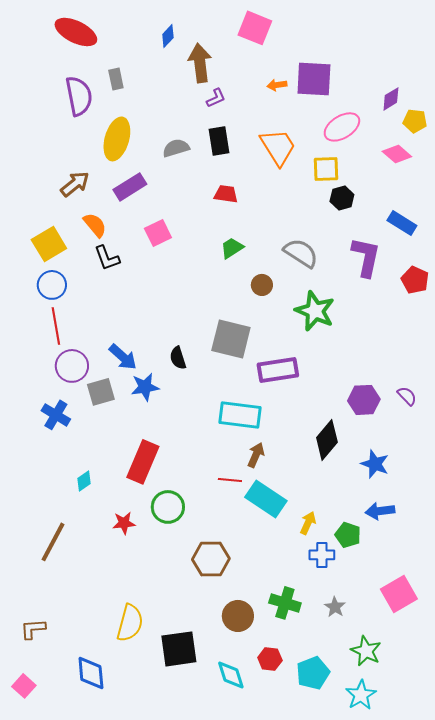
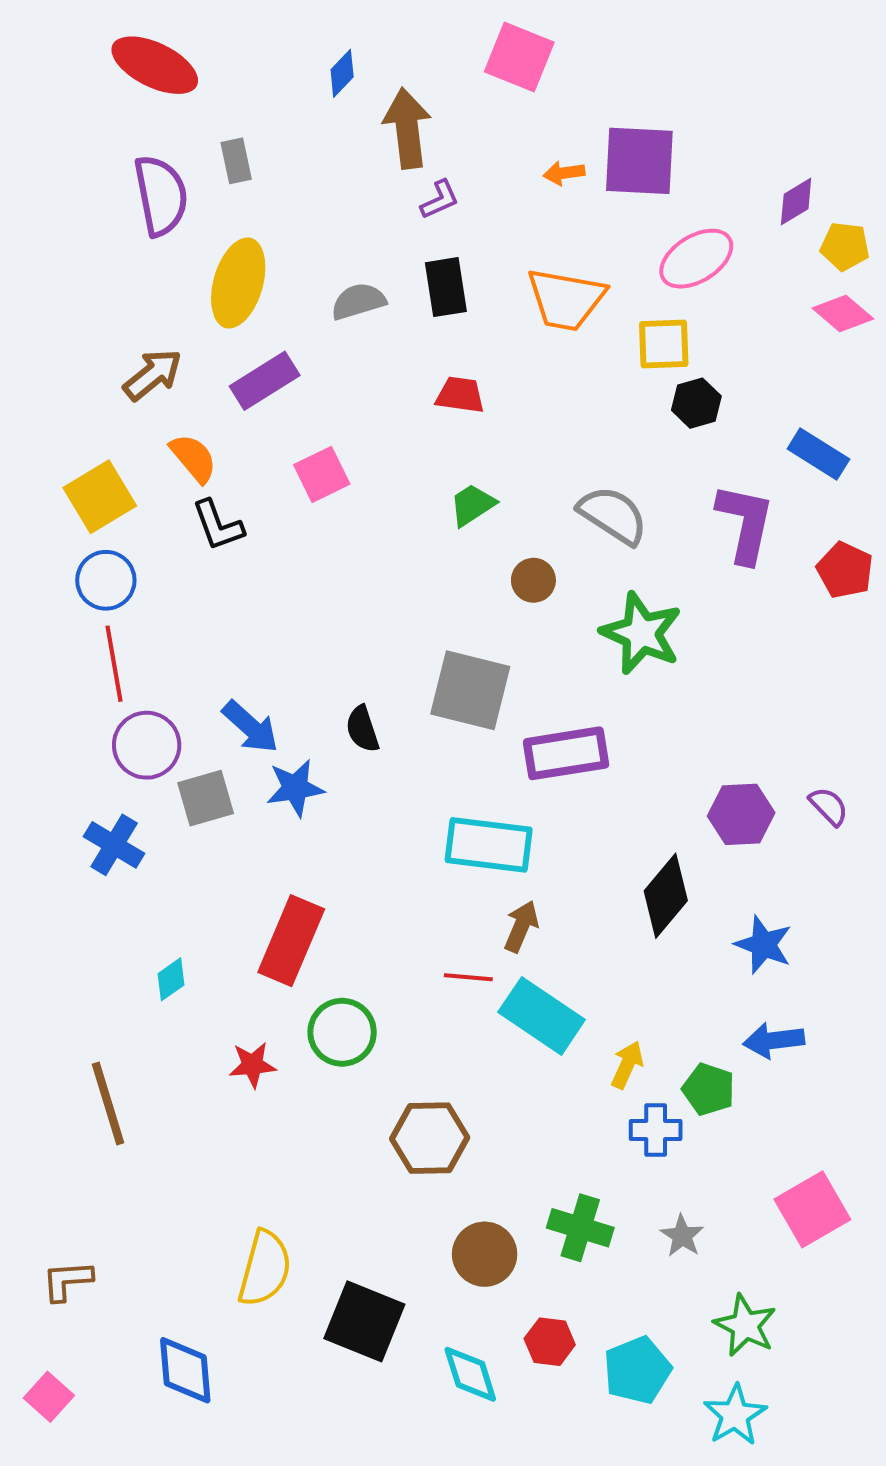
orange trapezoid: (278, 147) -> (566, 299), turned 132
pink diamond: (397, 154) -> (843, 314), moved
brown line: (53, 542) -> (108, 1104), turned -45
black square: (179, 649) -> (364, 1321), turned 30

